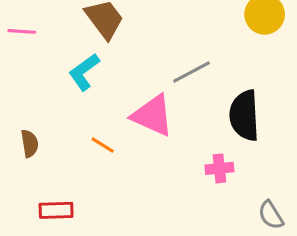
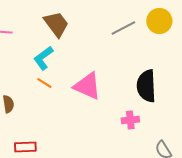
gray line: (191, 72) -> (123, 28), moved
orange line: (103, 145) -> (44, 83), moved

